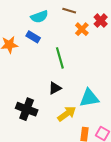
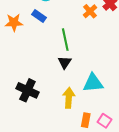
black triangle: (55, 88) -> (65, 62), moved, turned -32
yellow arrow: (67, 114) -> (69, 98), turned -54

